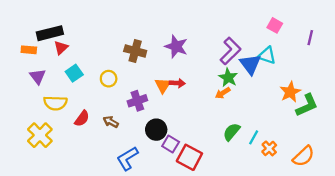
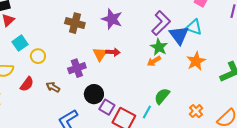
yellow circle: (109, 79) -> (38, 56), moved
orange star: (290, 92) -> (196, 61), moved
cyan line: (254, 137) -> (147, 112), moved

